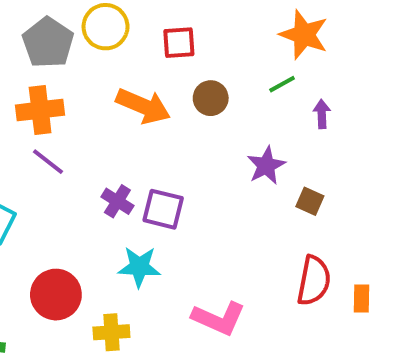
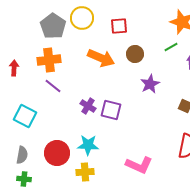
purple star: (266, 166) -> (150, 84), moved
cyan star: (139, 267) -> (88, 145), moved

